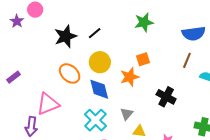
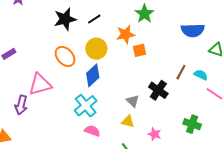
green star: (144, 22) -> (144, 14), turned -30
brown line: (187, 60) -> (181, 72), moved
orange star: (130, 77) -> (126, 34), moved
blue diamond: (99, 89) -> (93, 75), turned 55
gray triangle: (127, 114) -> (133, 101), moved, turned -32

